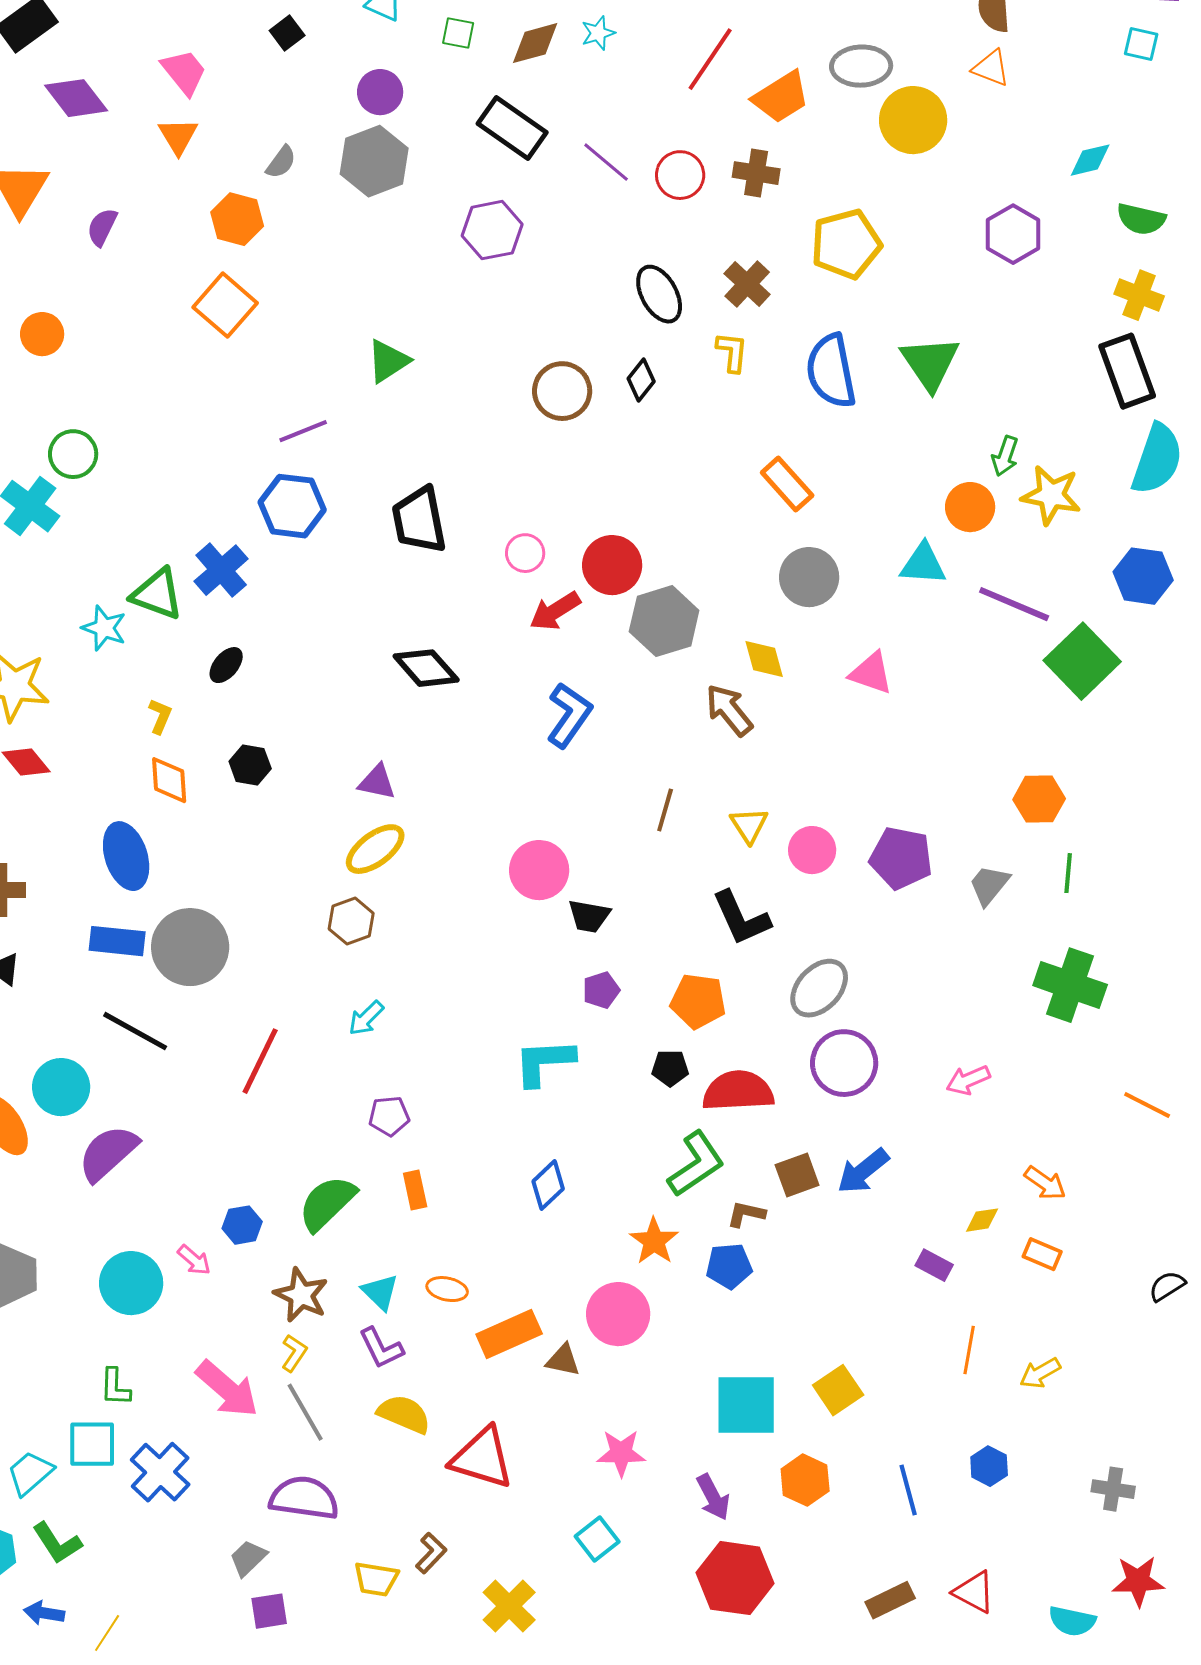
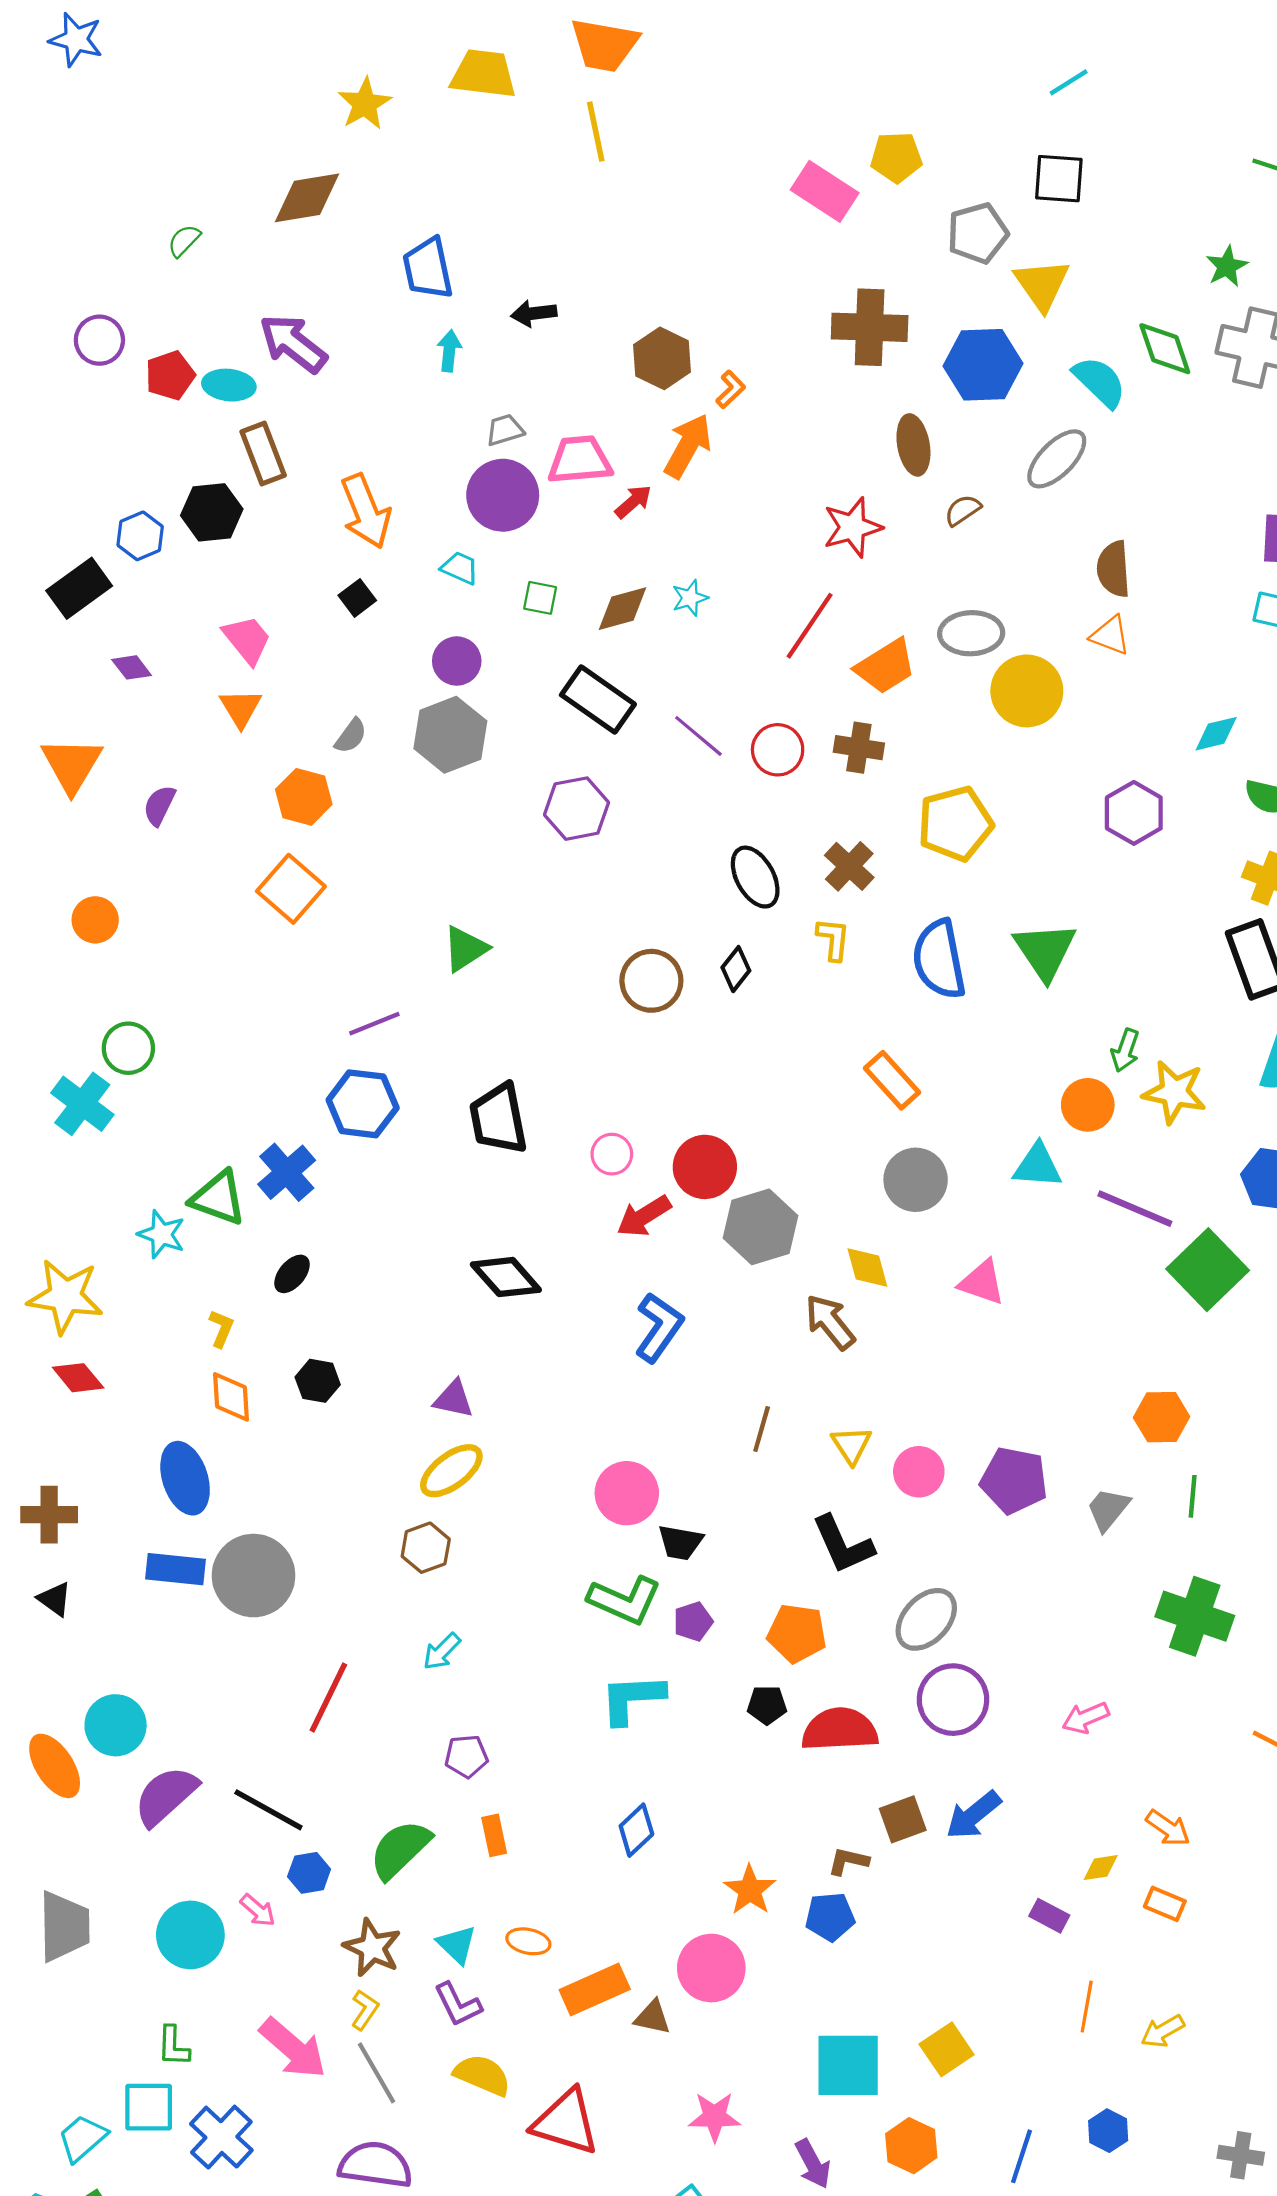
purple diamond: (76, 98) -> (132, 667), size x0.6
black line: (135, 1031) -> (268, 1810), moved
green L-shape: (696, 1164) -> (625, 1600), moved, turned 58
blue line: (908, 1490) -> (1021, 2156), turned 33

